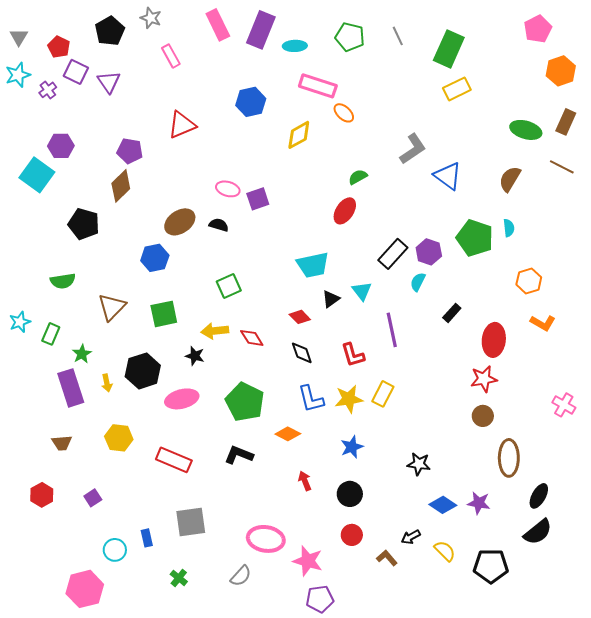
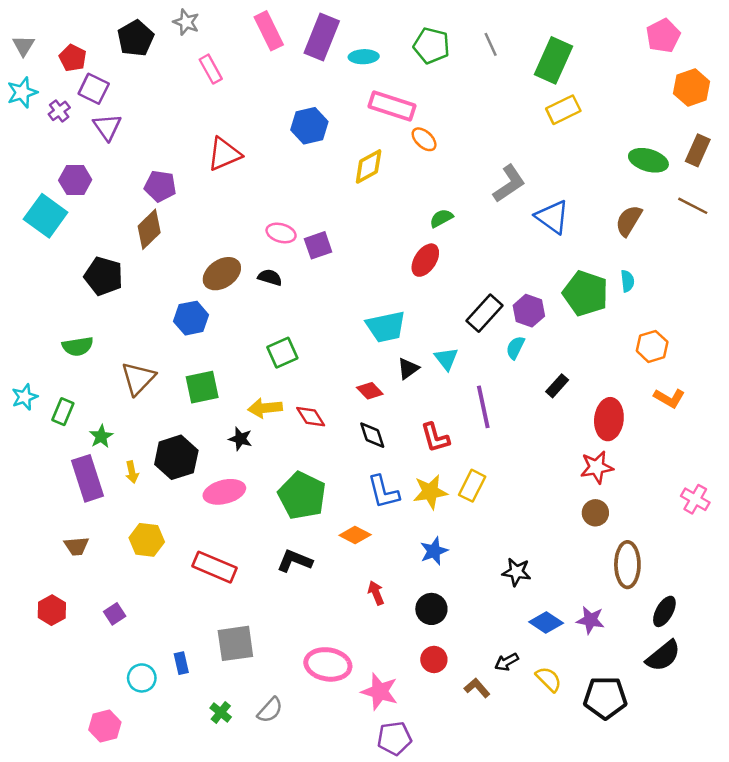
purple triangle: (109, 82) -> (107, 127), moved
gray semicircle: (241, 576) -> (270, 710), moved
pink hexagon: (85, 589) -> (105, 726), size x0.7

